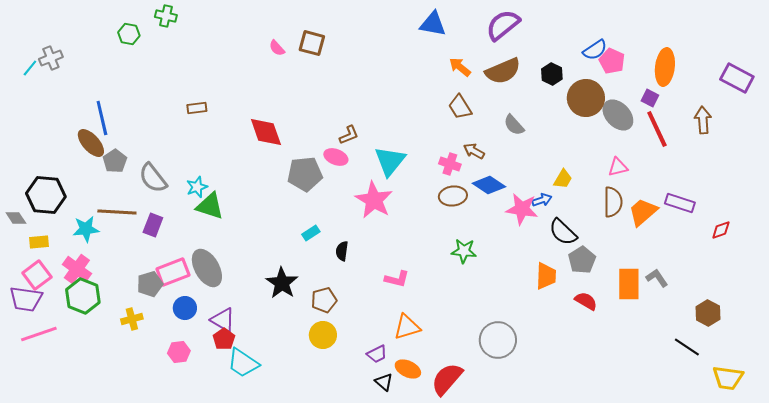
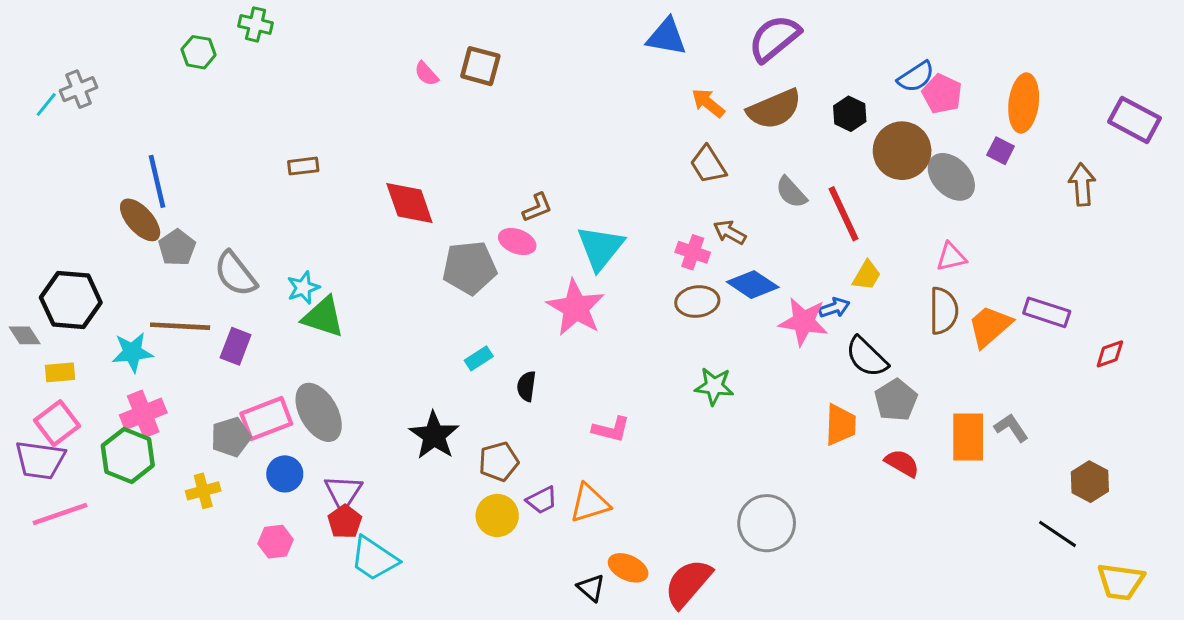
red line: (657, 129) -> (844, 214), moved
pink cross: (77, 269) -> (143, 414), moved, turned 32
purple triangle: (223, 320) -> (343, 492), turned 32
orange triangle: (407, 327) -> (590, 503), moved
purple trapezoid: (377, 354) -> (542, 500), moved

